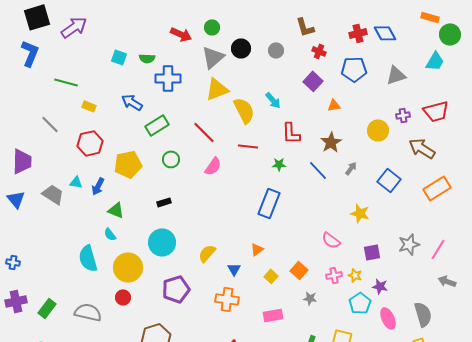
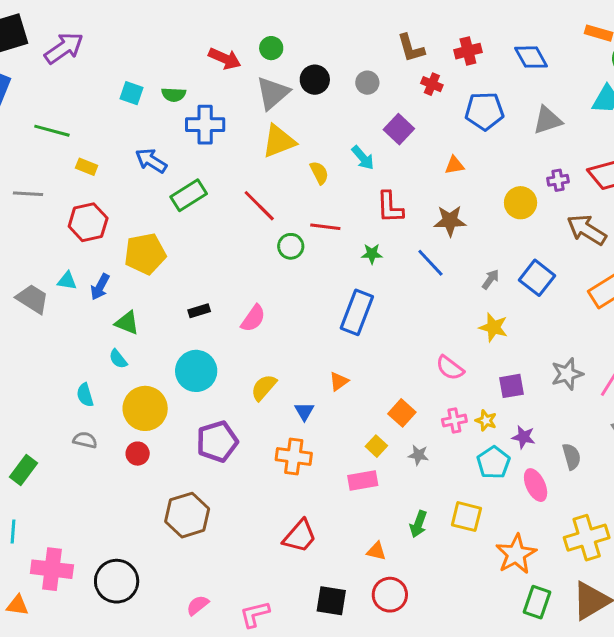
red cross: (358, 33) -> (468, 51), moved
purple square: (313, 81) -> (399, 129), moved
yellow semicircle: (244, 110) -> (319, 173), size x0.6
gray line: (50, 124) -> (28, 194), turned -42
brown star: (331, 142) -> (450, 221), turned 30
green circle: (171, 159) -> (291, 246), moved
pink semicircle: (213, 166) -> (253, 318), moved
gray arrow: (351, 168) -> (490, 279), moved
cyan semicircle: (88, 258) -> (85, 395), size x0.6
yellow square: (271, 276) -> (376, 446), moved
gray semicircle: (88, 312) -> (85, 440), moved, size x0.6
gray semicircle: (423, 314) -> (572, 457), moved, size x0.7

